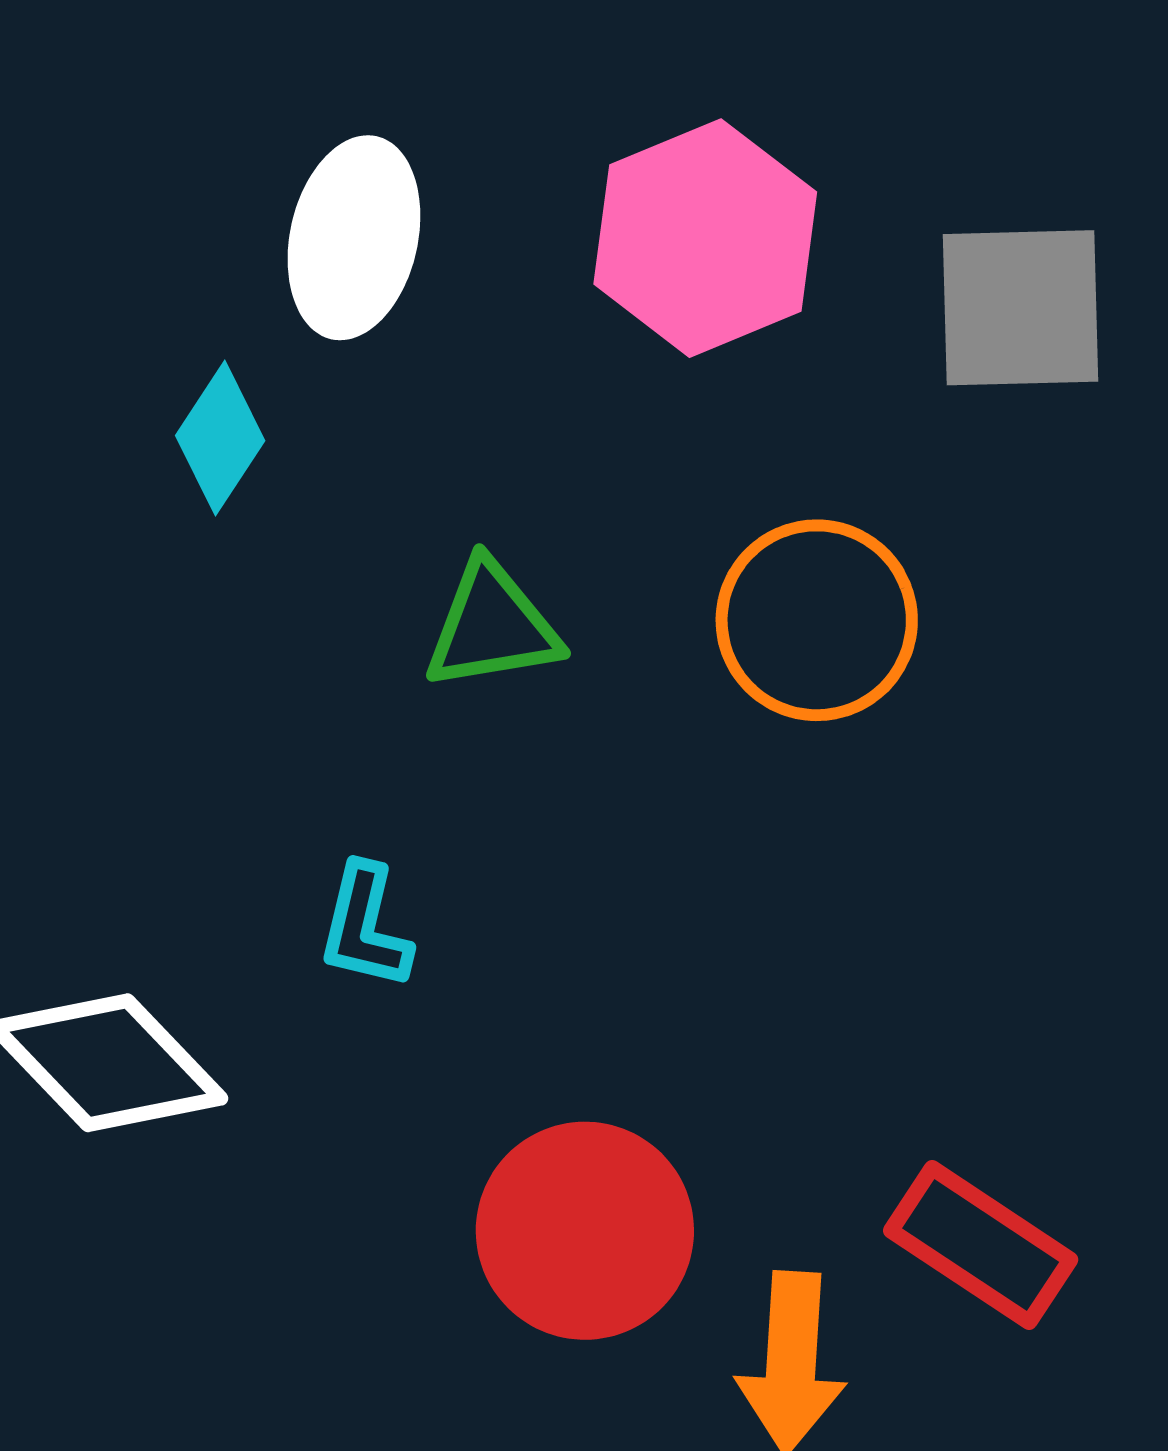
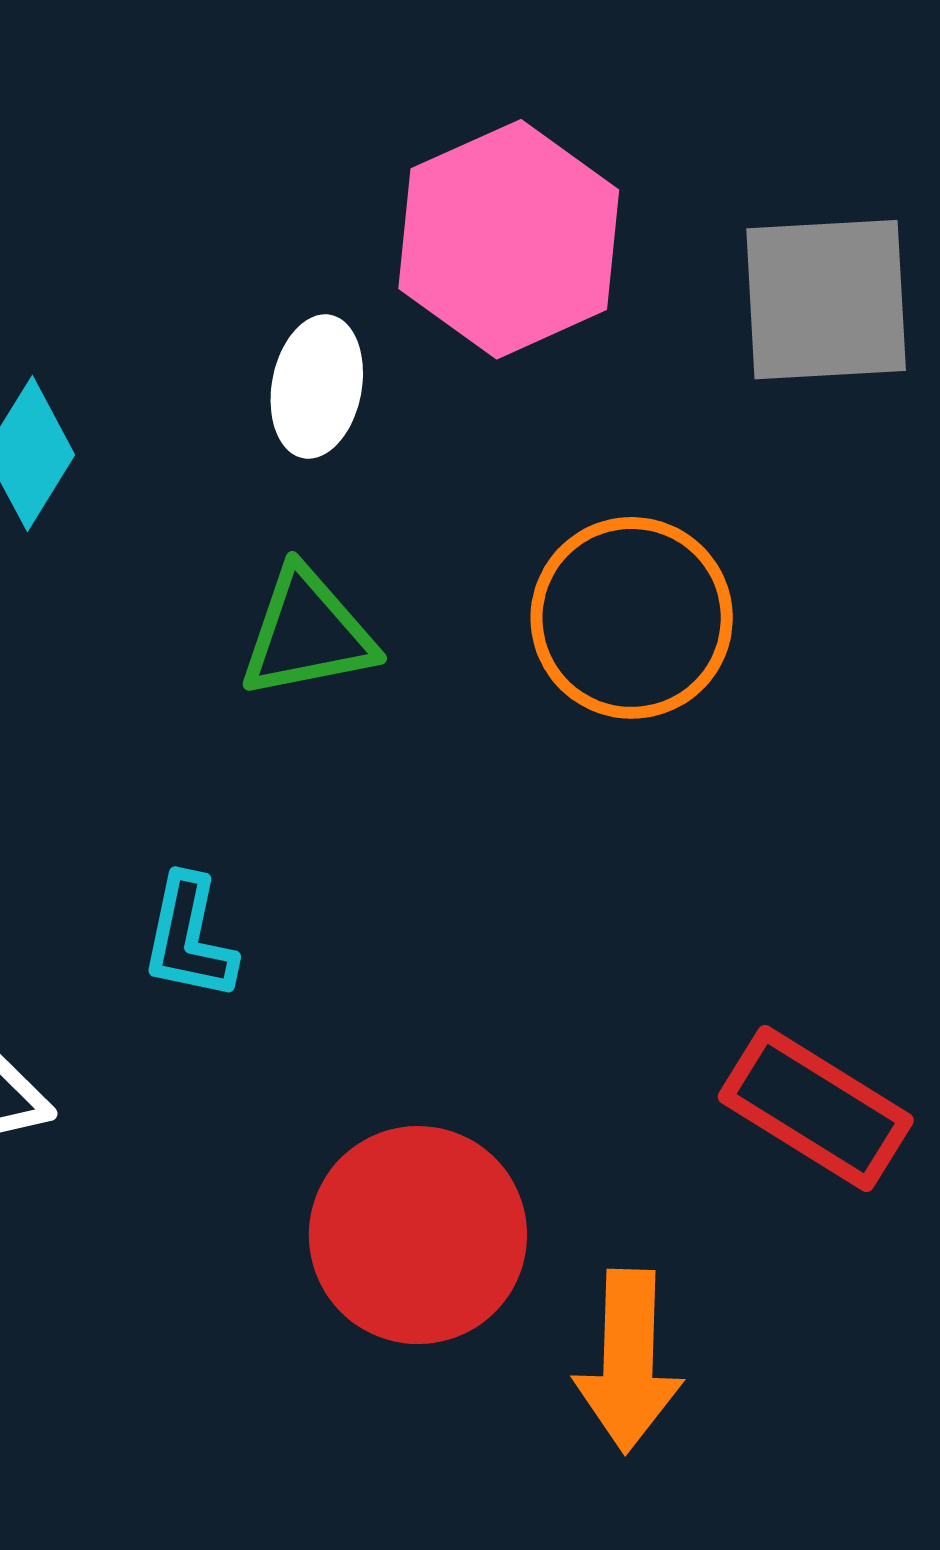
white ellipse: (354, 238) -> (317, 387), moved, size x0.7
red rectangle: (981, 1245) -> (816, 1109), moved

